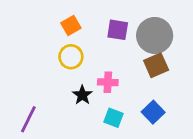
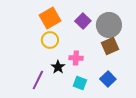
orange square: (71, 26) -> (50, 18), size x1.5
purple square: (118, 30) -> (83, 21), turned 35
purple line: (28, 119) -> (38, 80), moved

